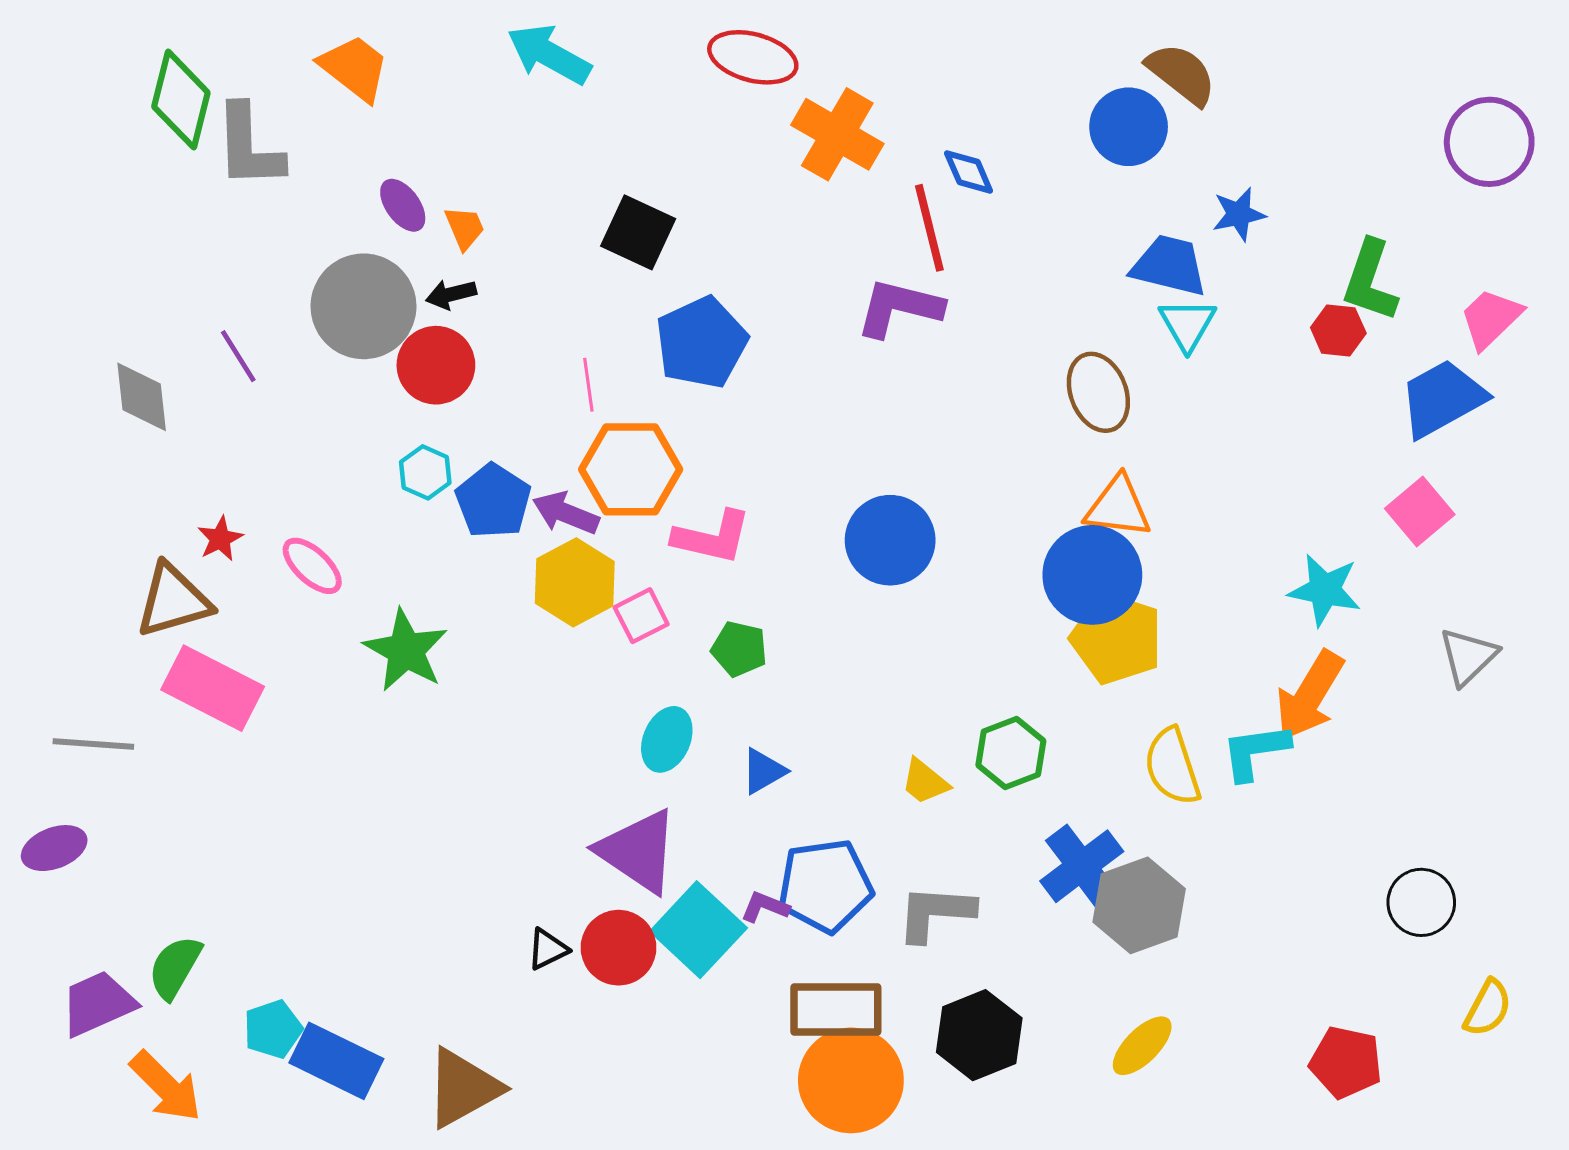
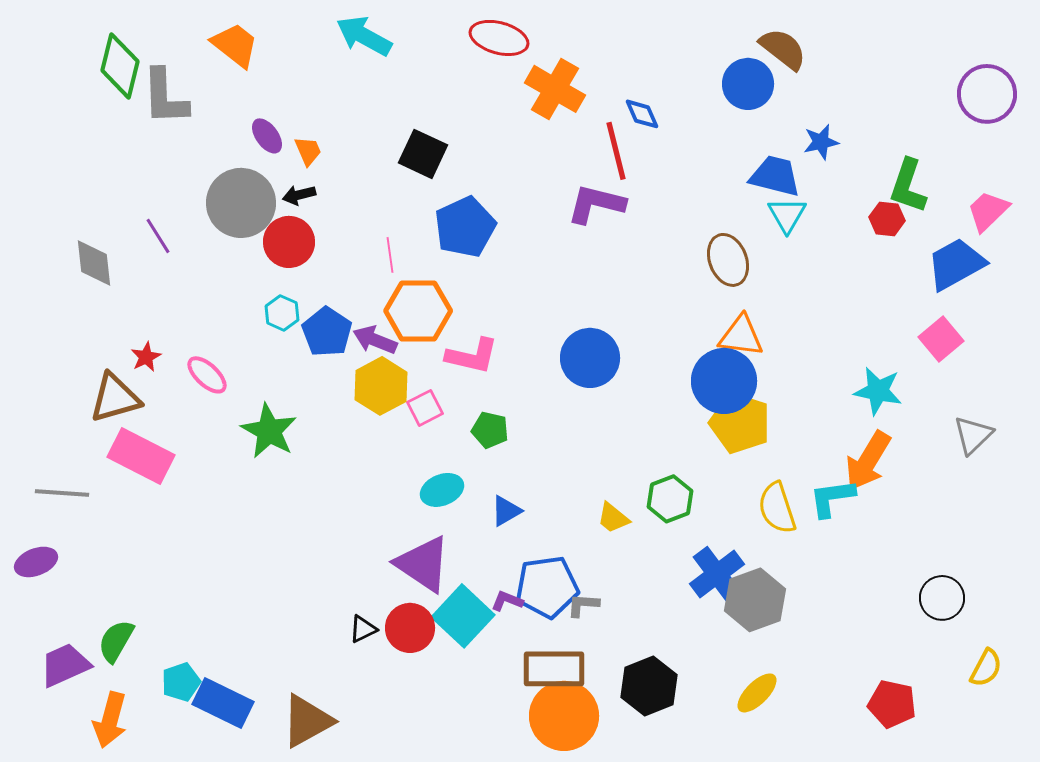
cyan ellipse: (667, 739) -> (442, 490), turned 45
gray L-shape: (935, 913) -> (583, 605), moved, size x0.6
orange arrow: (166, 1086) -> (110, 720), turned 60

